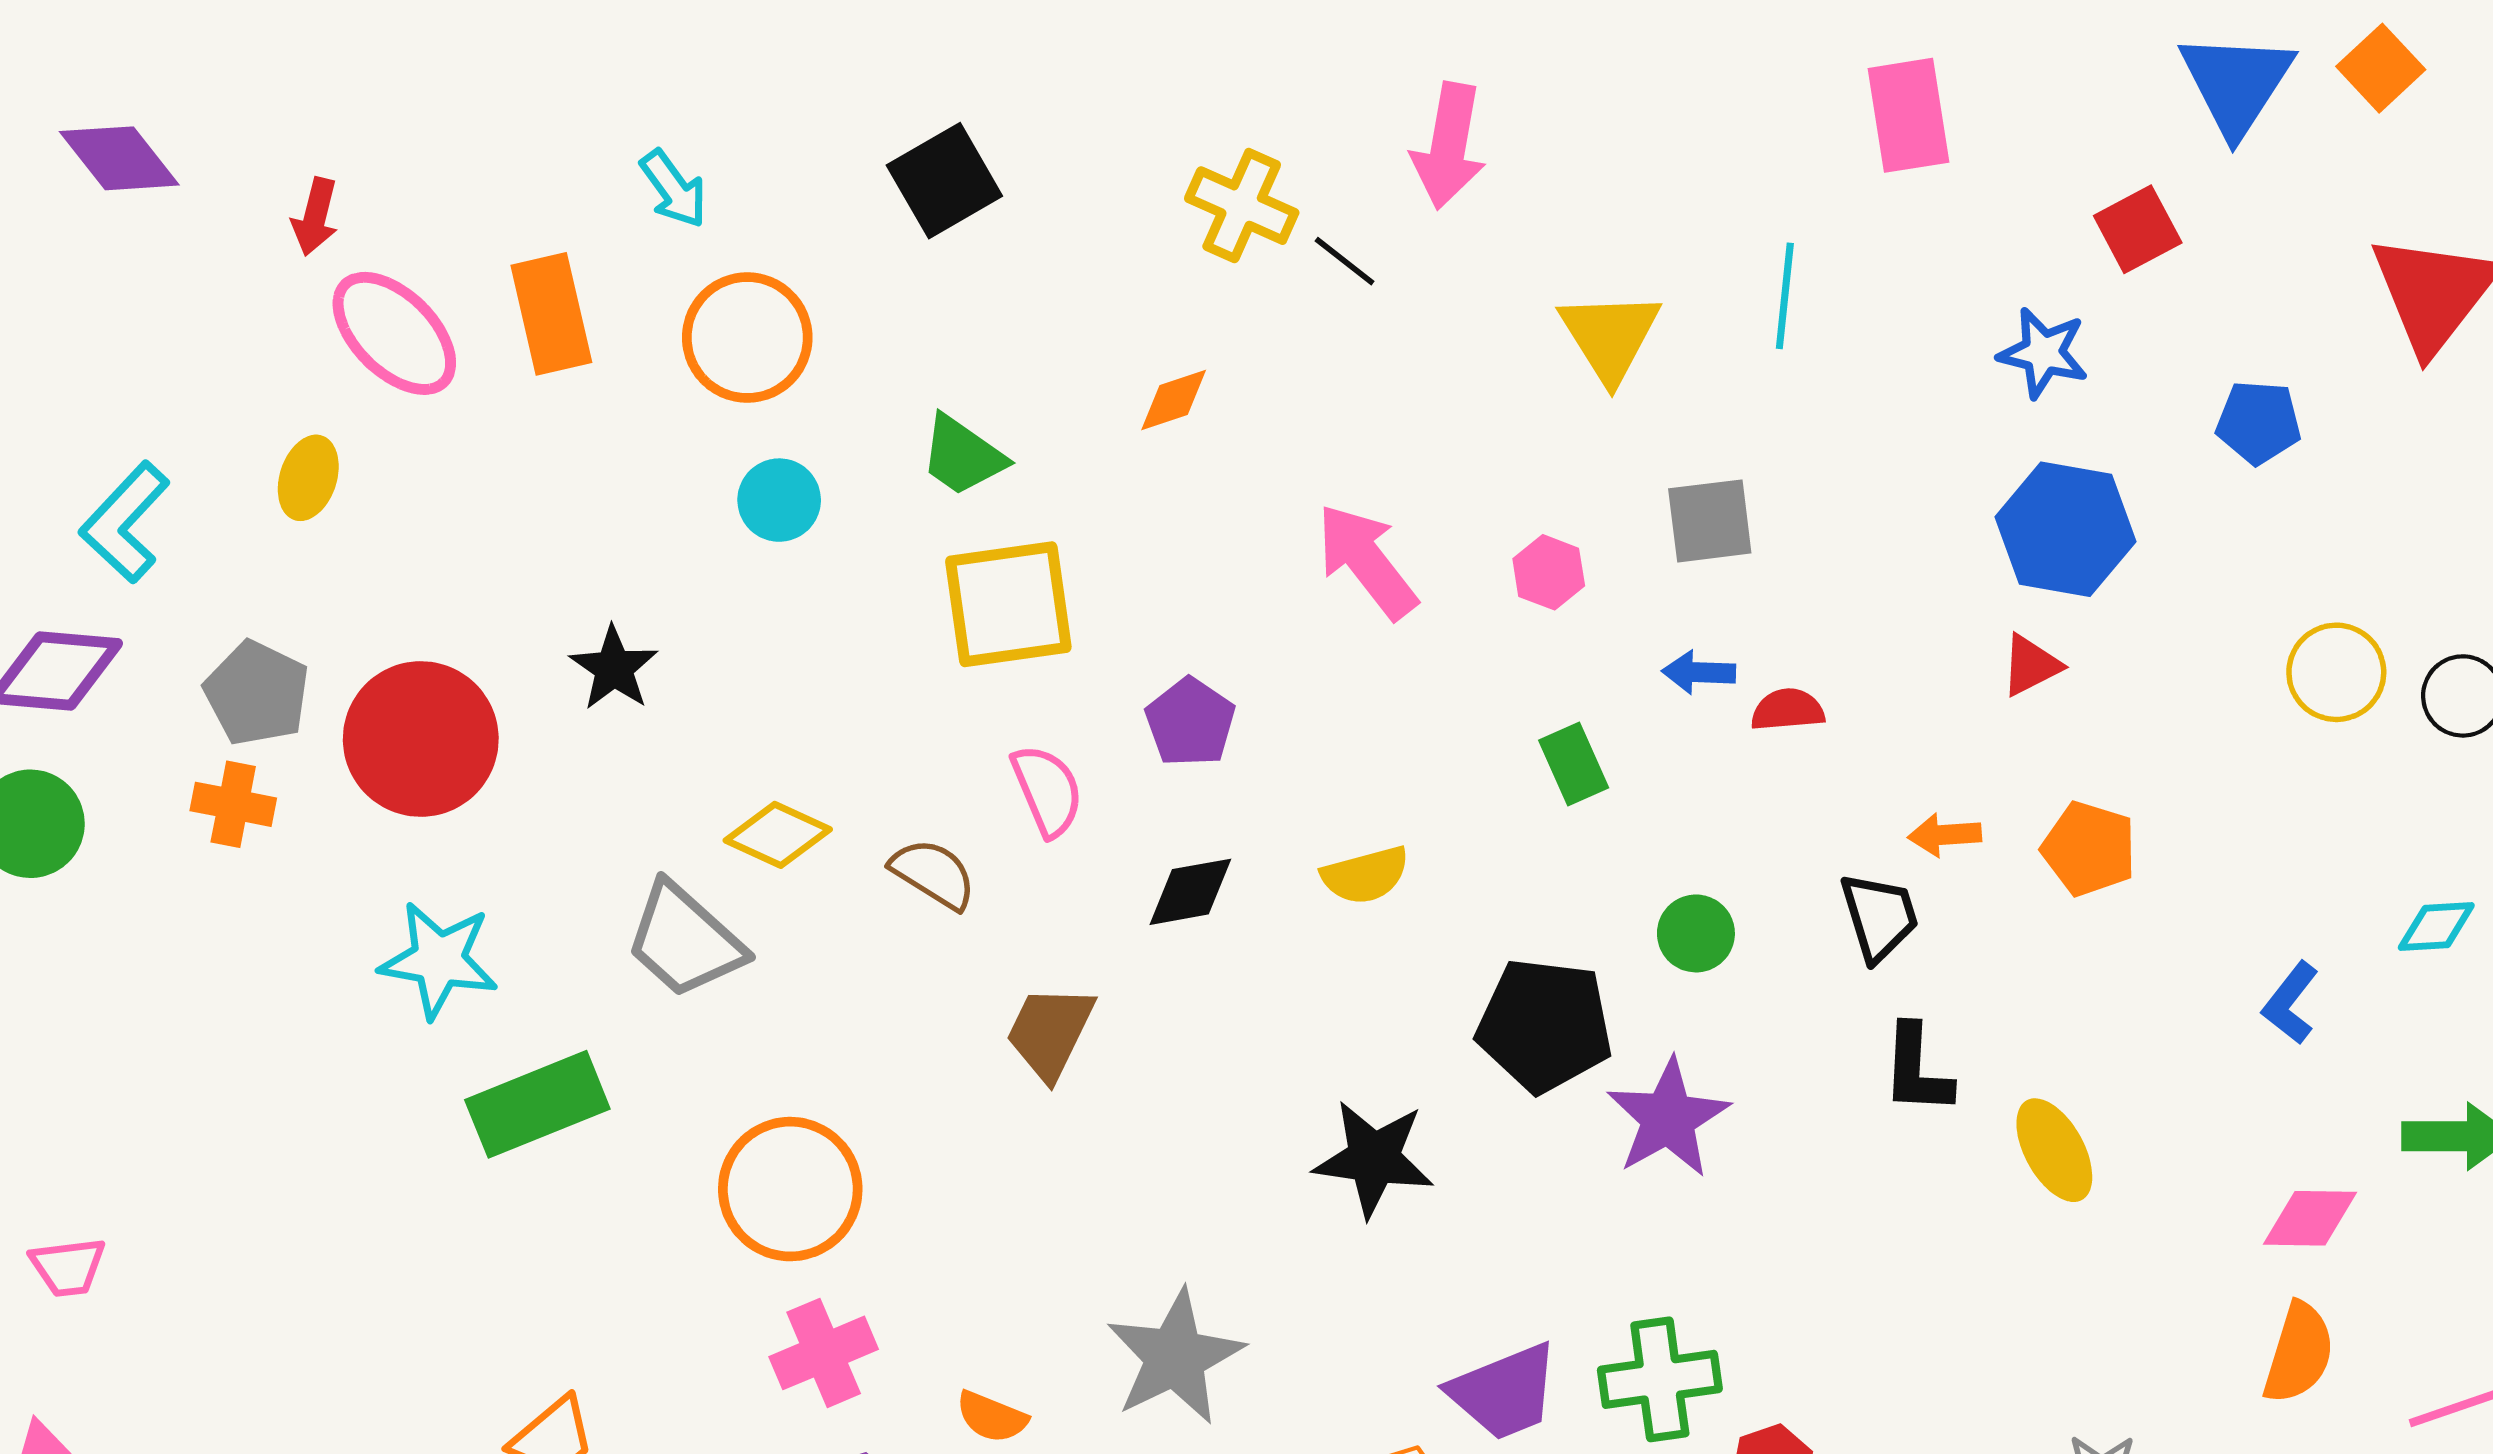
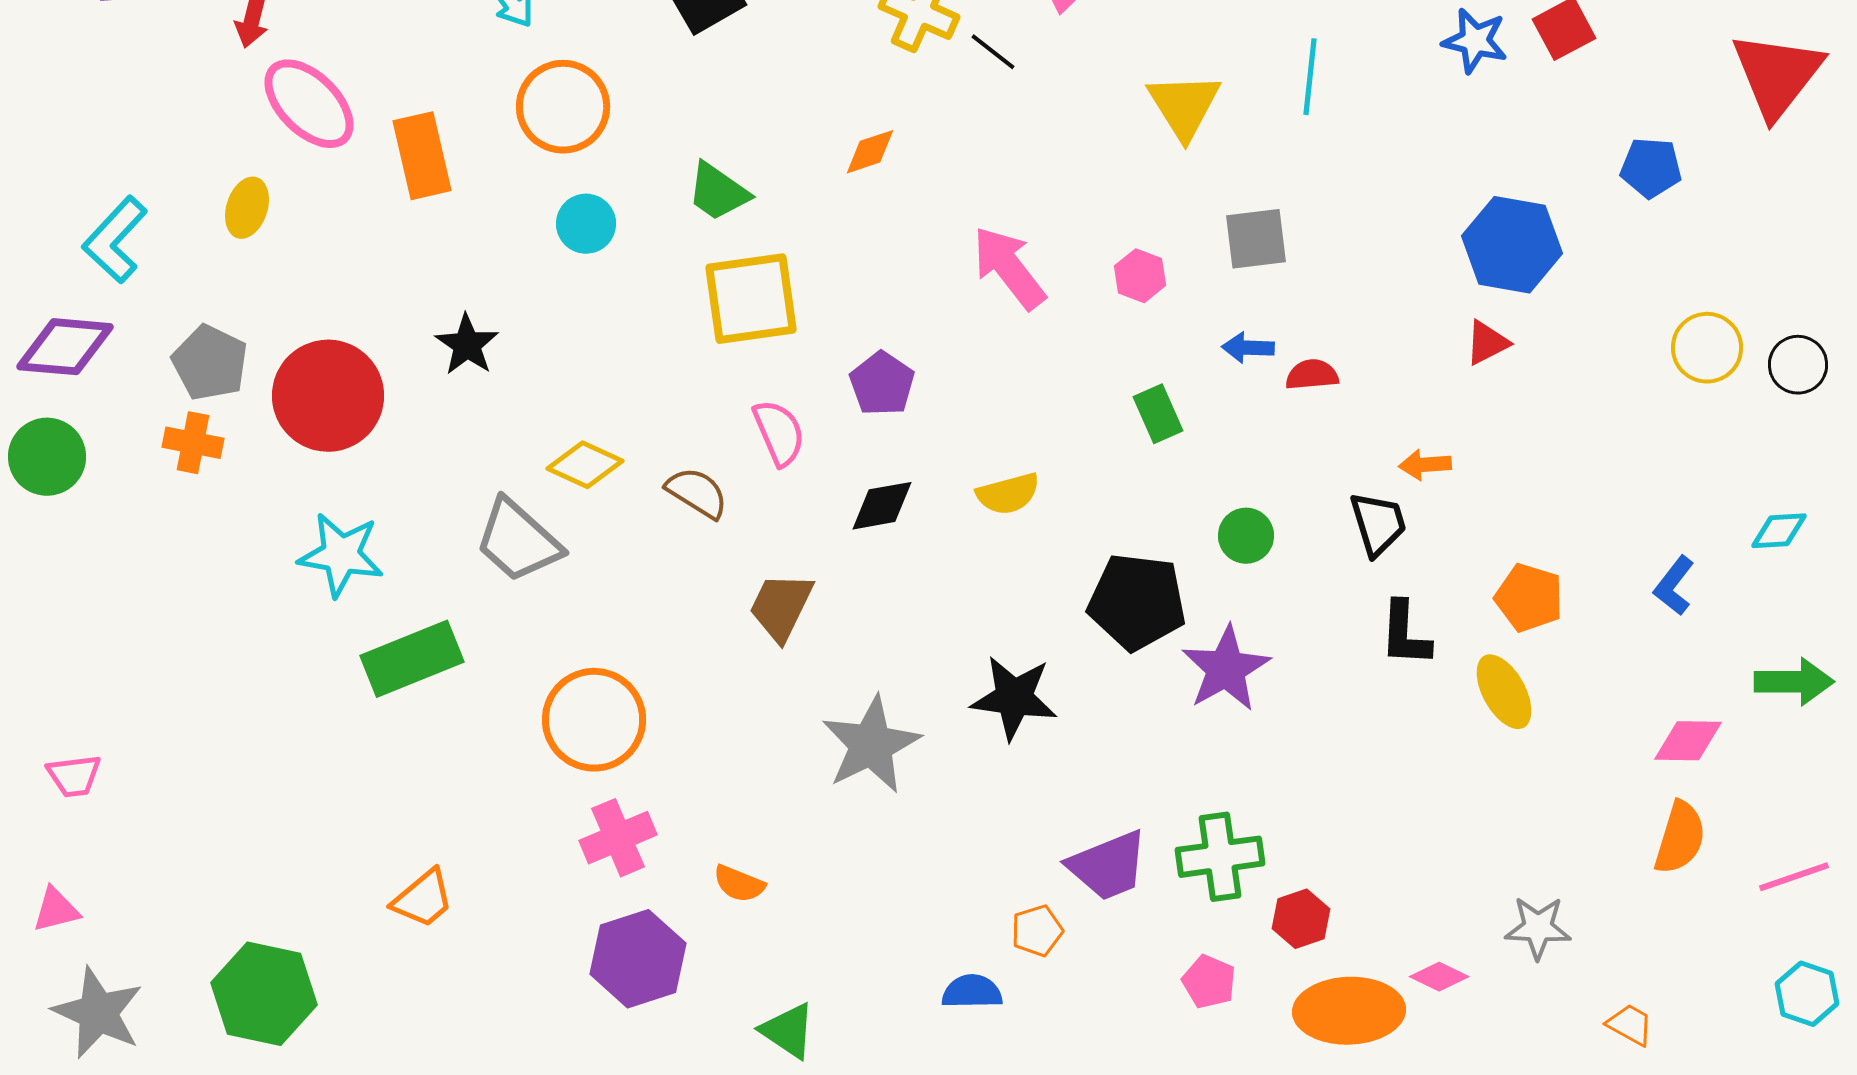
orange rectangle: (551, 314) -> (422, 156), moved
blue star: (2043, 353) -> (1475, 41), moved
orange pentagon: (2089, 849) -> (1529, 598), moved
gray star: (1175, 1357) -> (871, 745), moved

